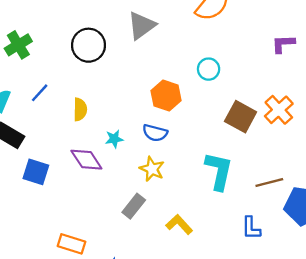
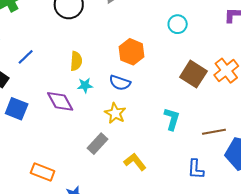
cyan circle: (209, 69) -> (178, 24), moved
blue line: (40, 93) -> (26, 57), moved
yellow semicircle: (80, 109) -> (76, 61), moved
cyan L-shape: (219, 171) -> (172, 119), size x0.7

